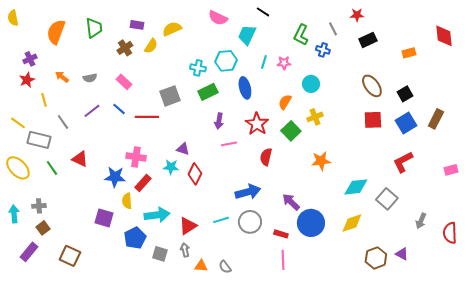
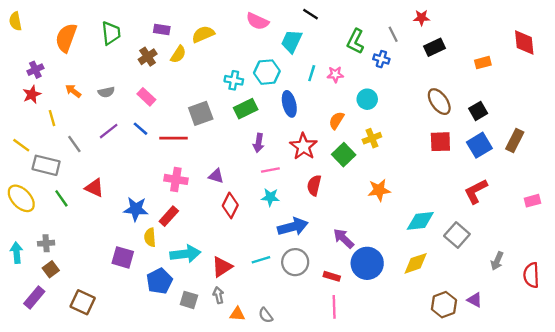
pink cross: (136, 157) -> (176, 179), moved
cyan star: (171, 167) -> (270, 197), moved

